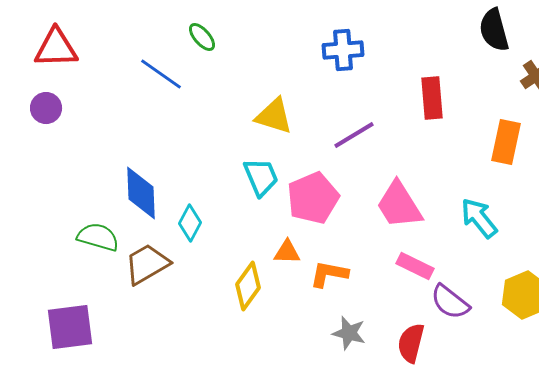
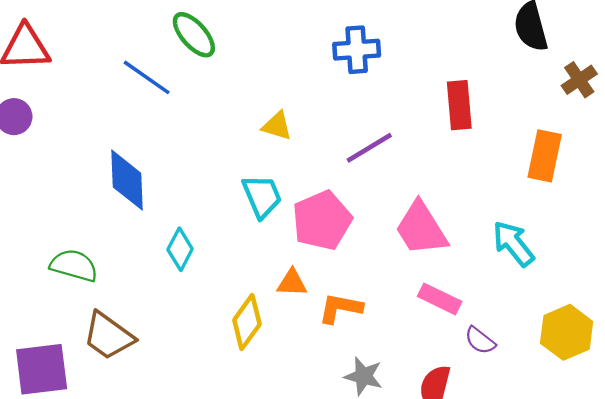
green ellipse: (202, 37) -> (194, 35), size x1.4
yellow triangle: (274, 116) -> (277, 126), size x0.7
blue diamond: (141, 193) -> (127, 180), moved
brown trapezoid: (147, 264) -> (109, 336), moved, turned -114
purple semicircle: (450, 302) -> (480, 340), size x0.7

